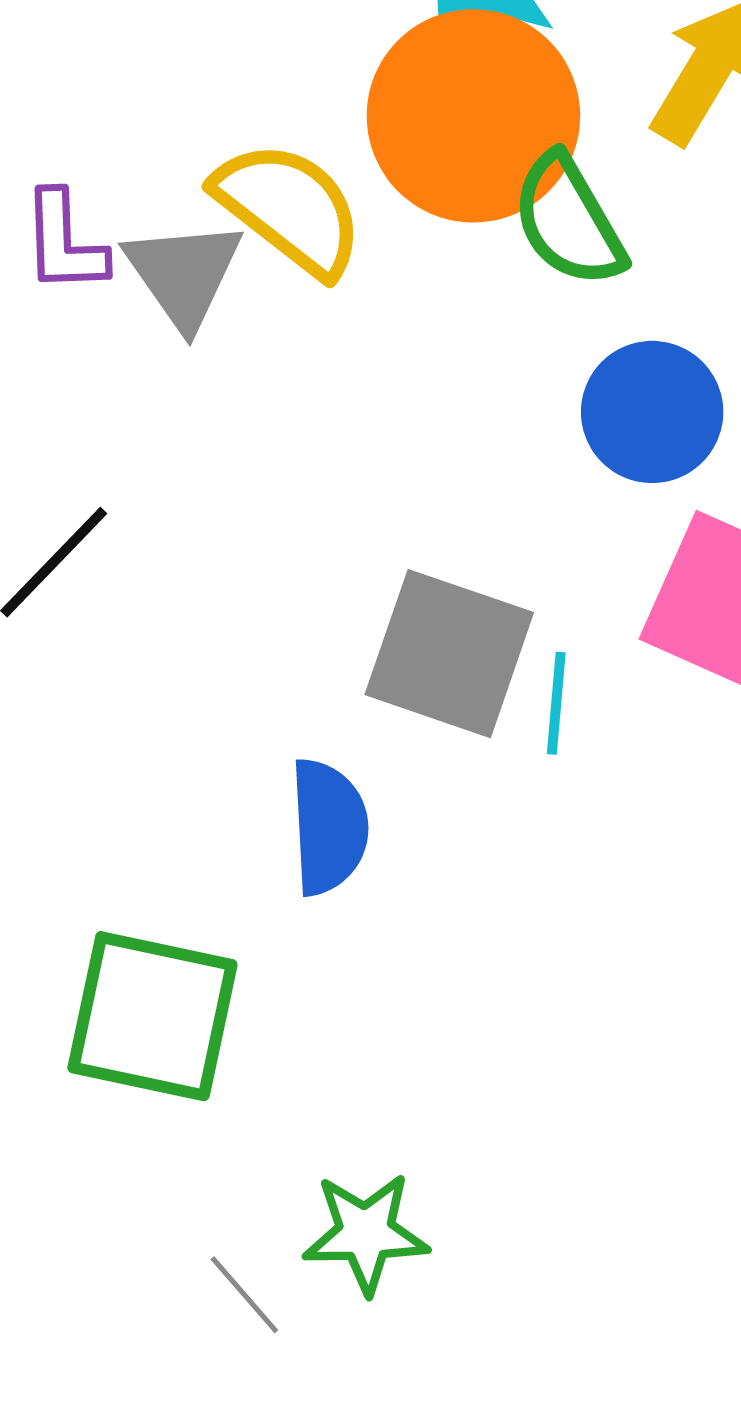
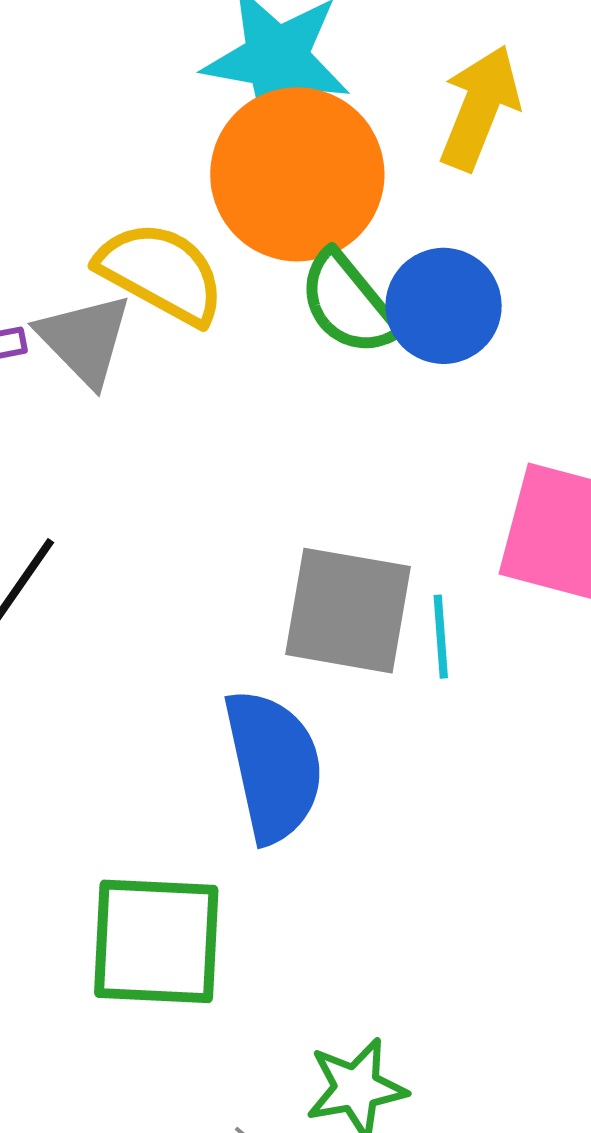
green semicircle: (568, 220) -> (348, 303), moved
blue circle: (652, 412) -> (444, 306), moved
blue semicircle: (329, 827) -> (273, 766), size x1.4

